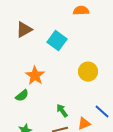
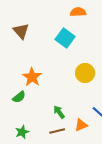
brown triangle: (24, 30) -> (21, 31), turned -42
cyan square: (57, 41) -> (65, 38), moved

